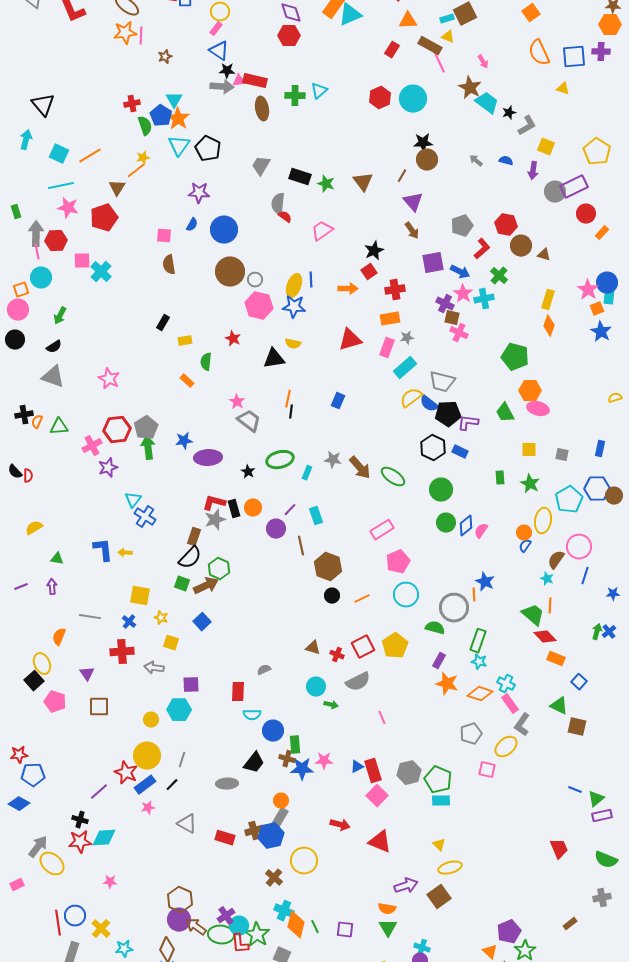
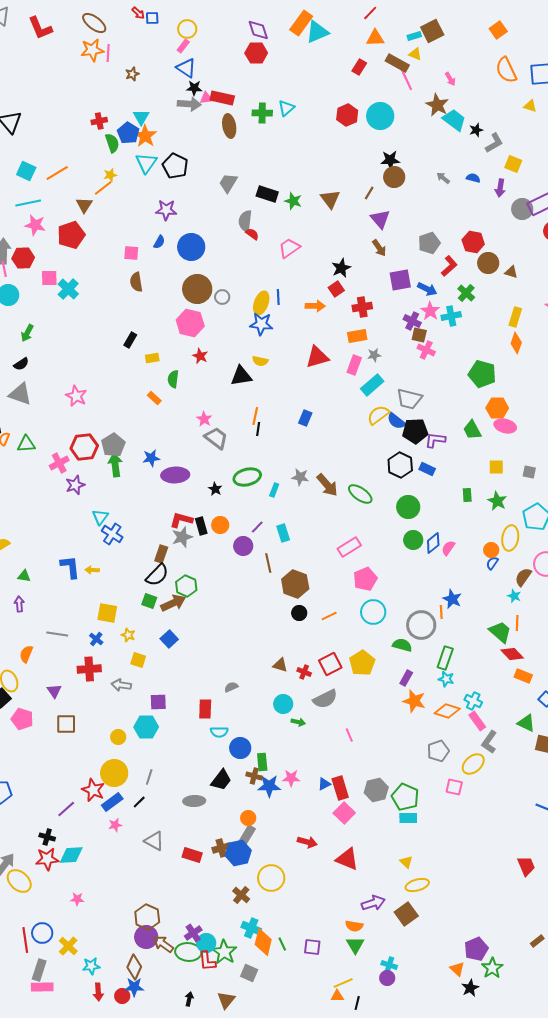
pink hexagon: (259, 306) -> (190, 323), moved

